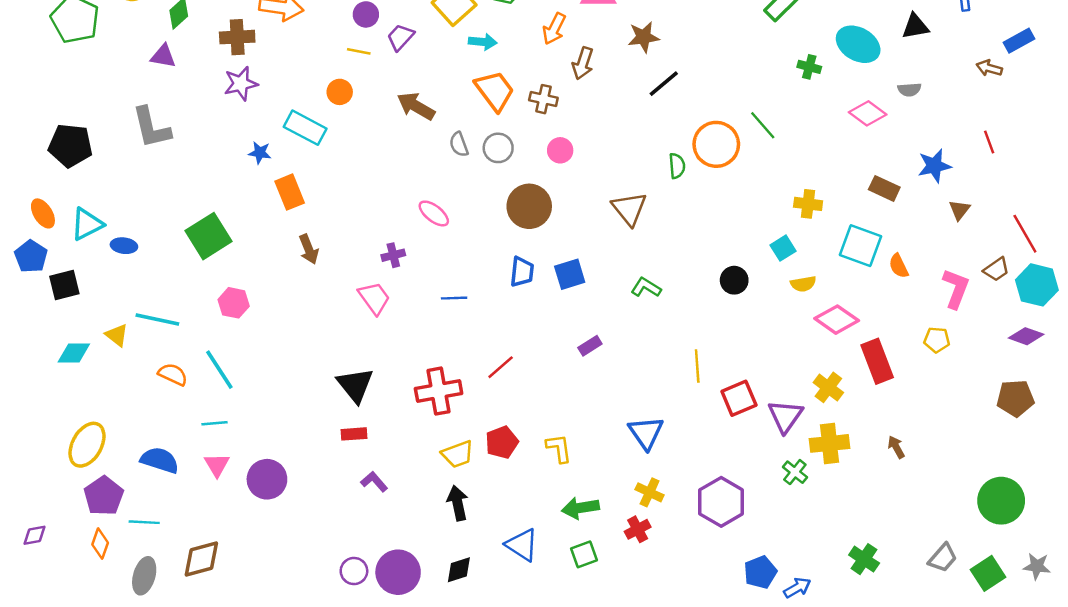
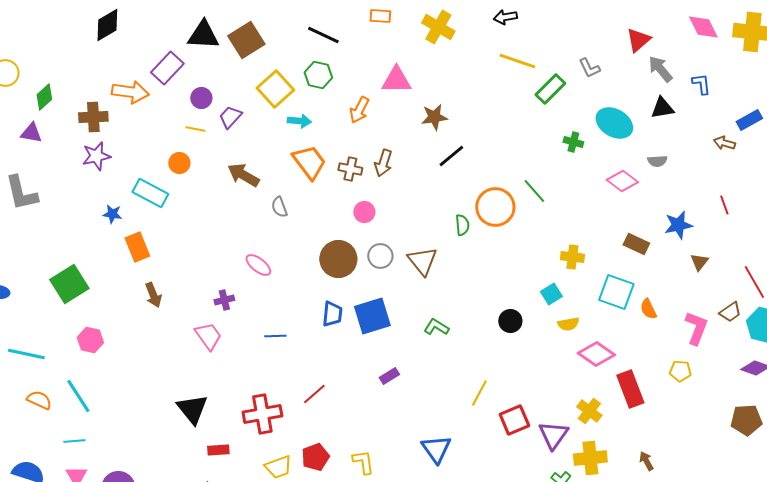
brown arrow: (583, 63) -> (383, 163), moved
gray circle: (498, 148) -> (380, 256), moved
blue square: (570, 274) -> (372, 316), size x1.4
yellow line: (697, 366) -> (479, 393), turned 32
red rectangle: (354, 434) -> (218, 450), moved

